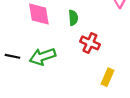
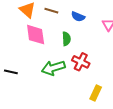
green arrow: (43, 57) -> (53, 68), moved

